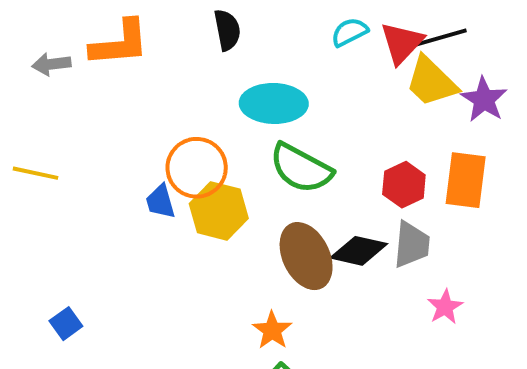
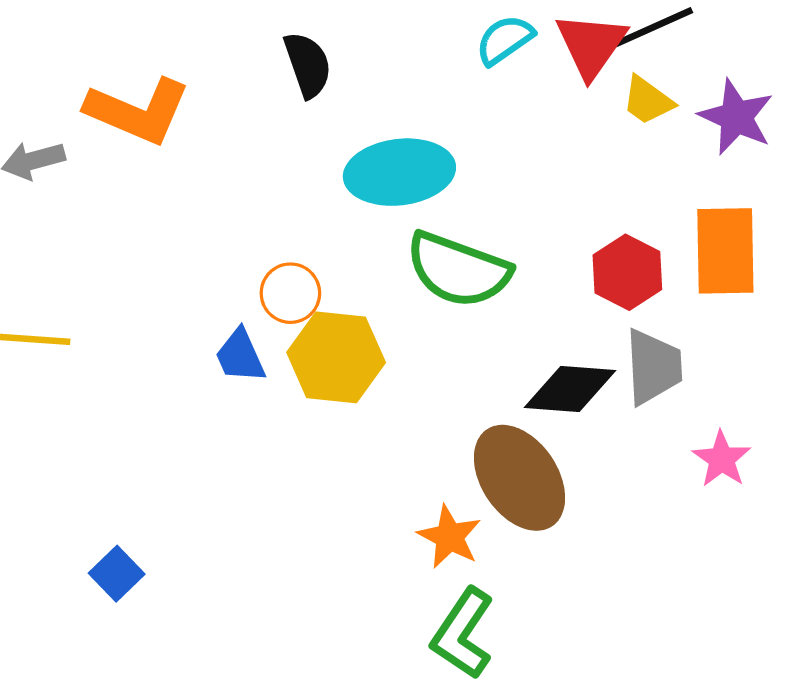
orange L-shape: (120, 43) -> (138, 111), turned 36
yellow trapezoid: (431, 82) -> (648, 101), size x0.6
orange circle: (197, 168) -> (290, 293), size x0.6
brown ellipse: (306, 256) -> (519, 478), moved

